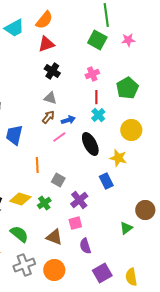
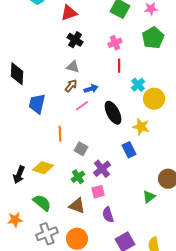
green pentagon: (127, 88) -> (153, 38), moved
cyan cross: (98, 115) -> (138, 85), moved
green cross: (44, 203) -> (78, 177), moved

